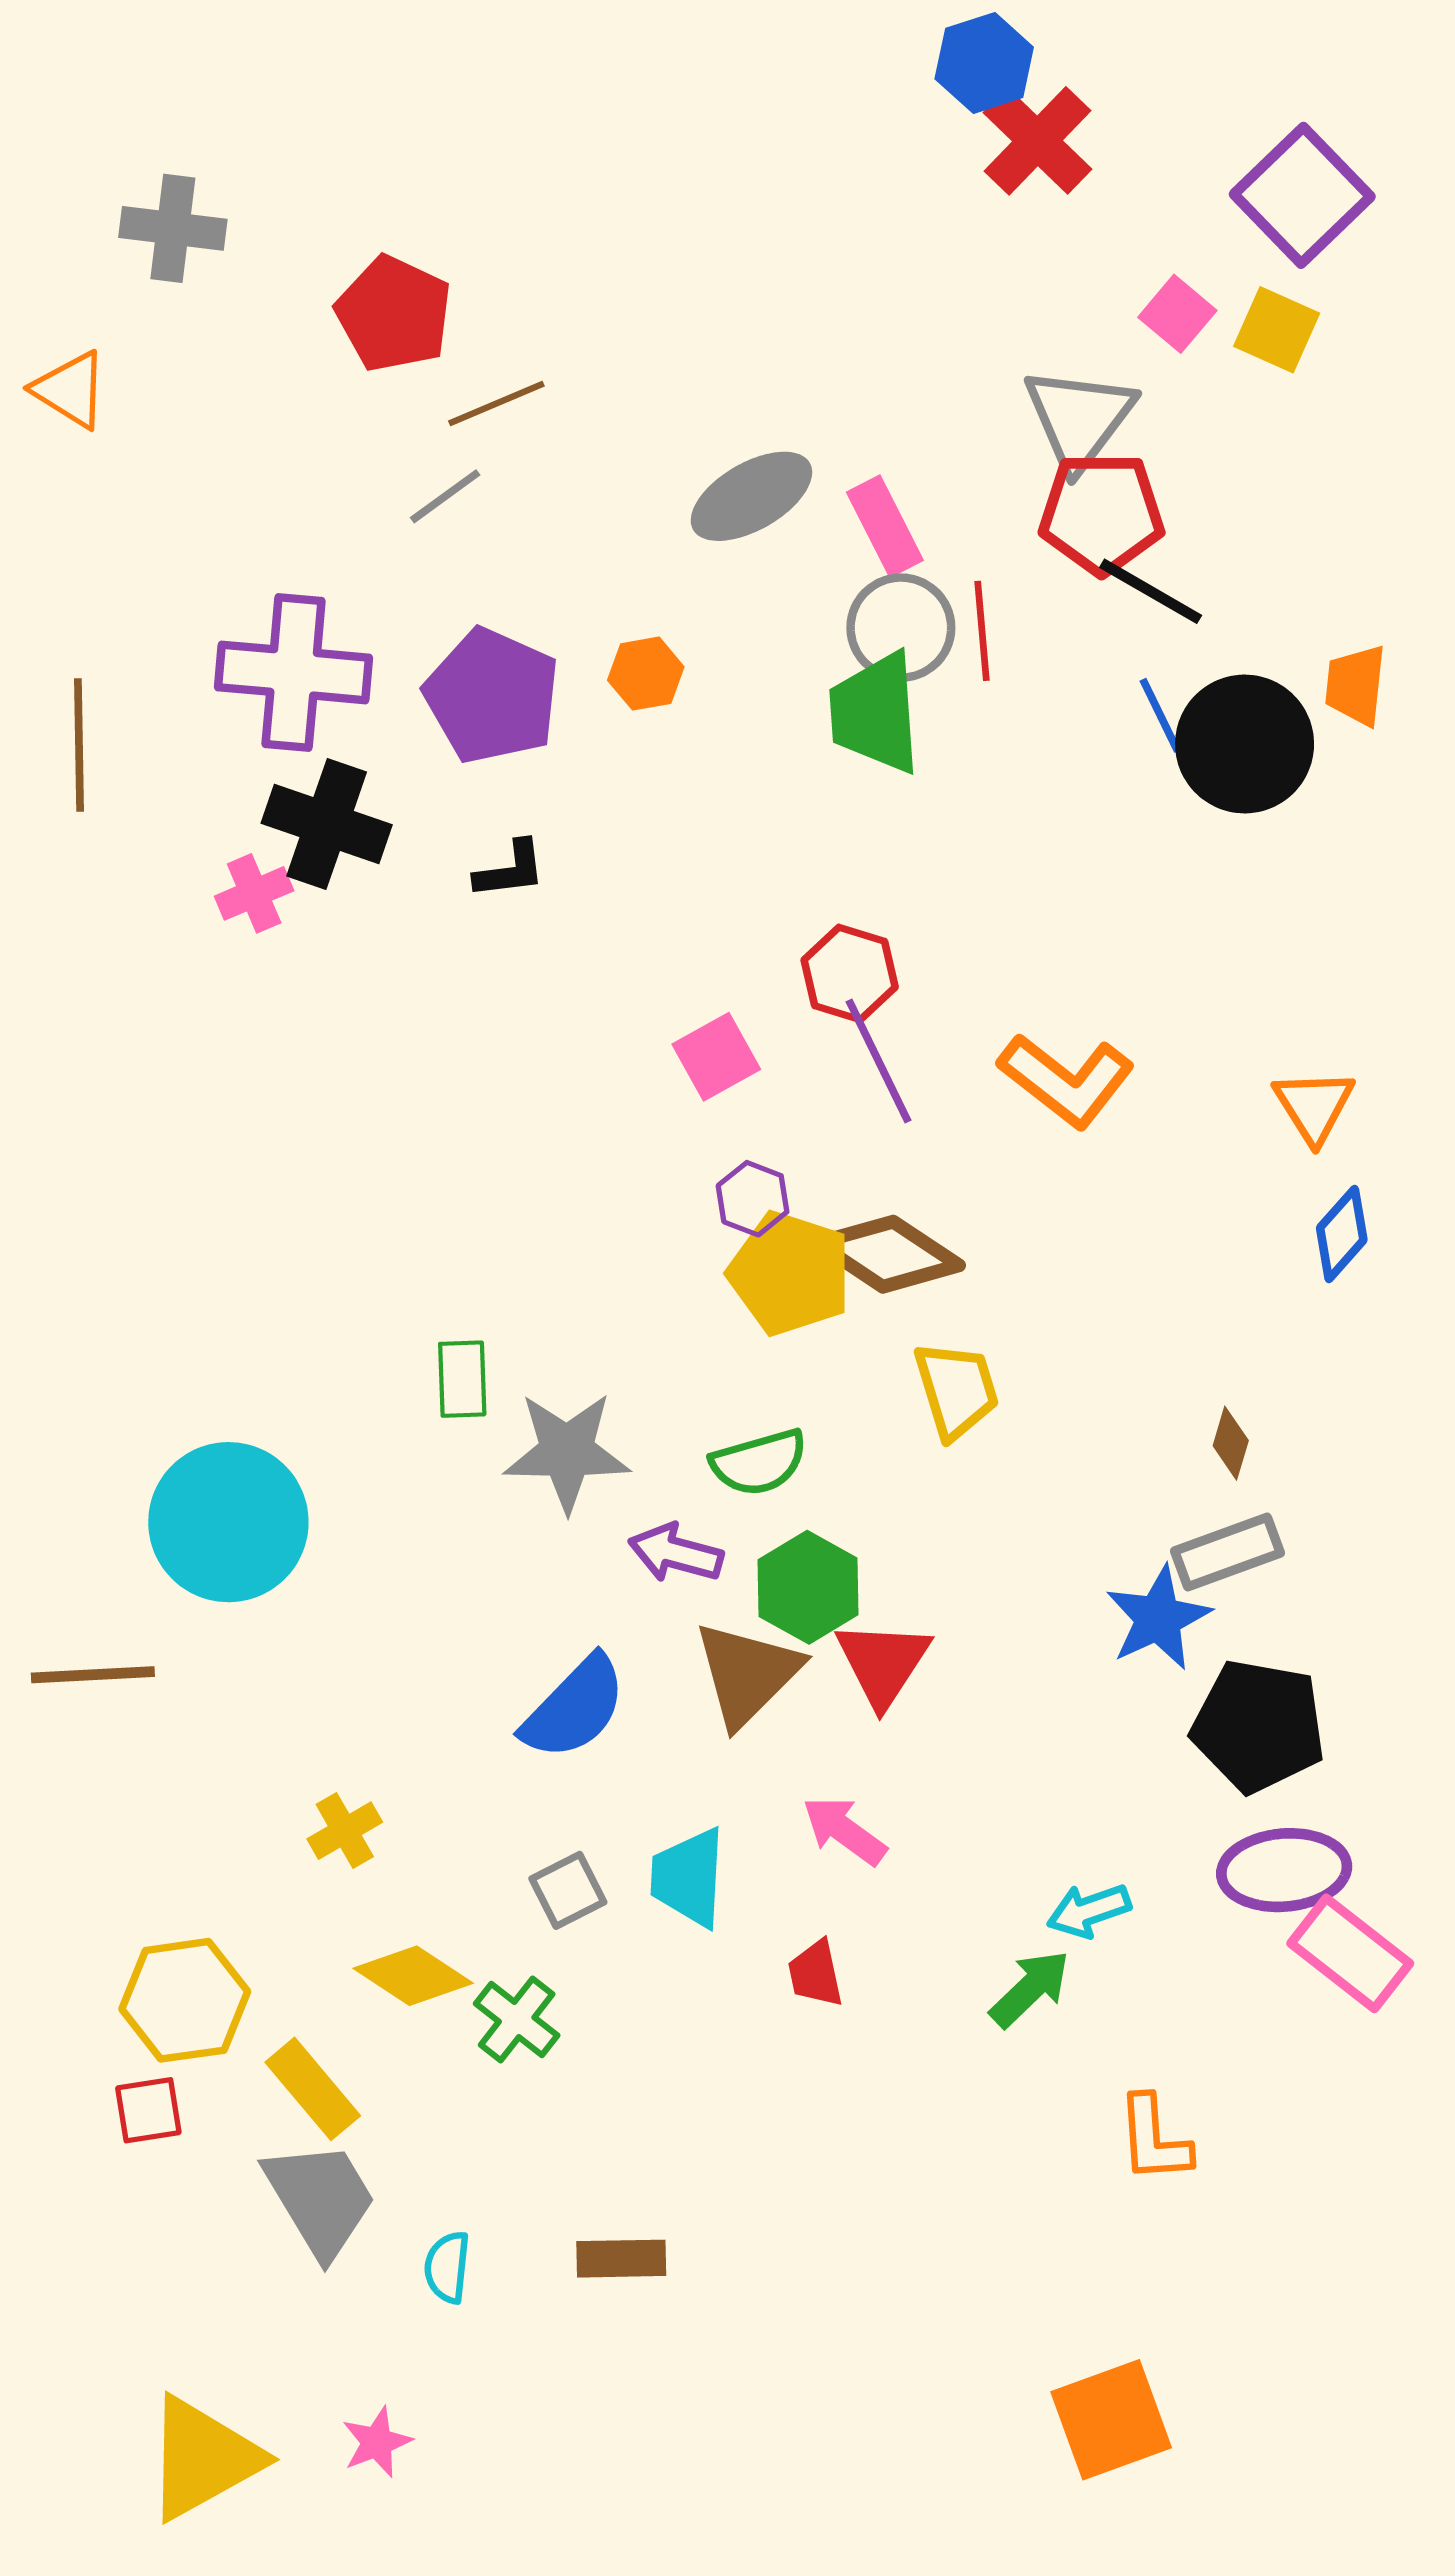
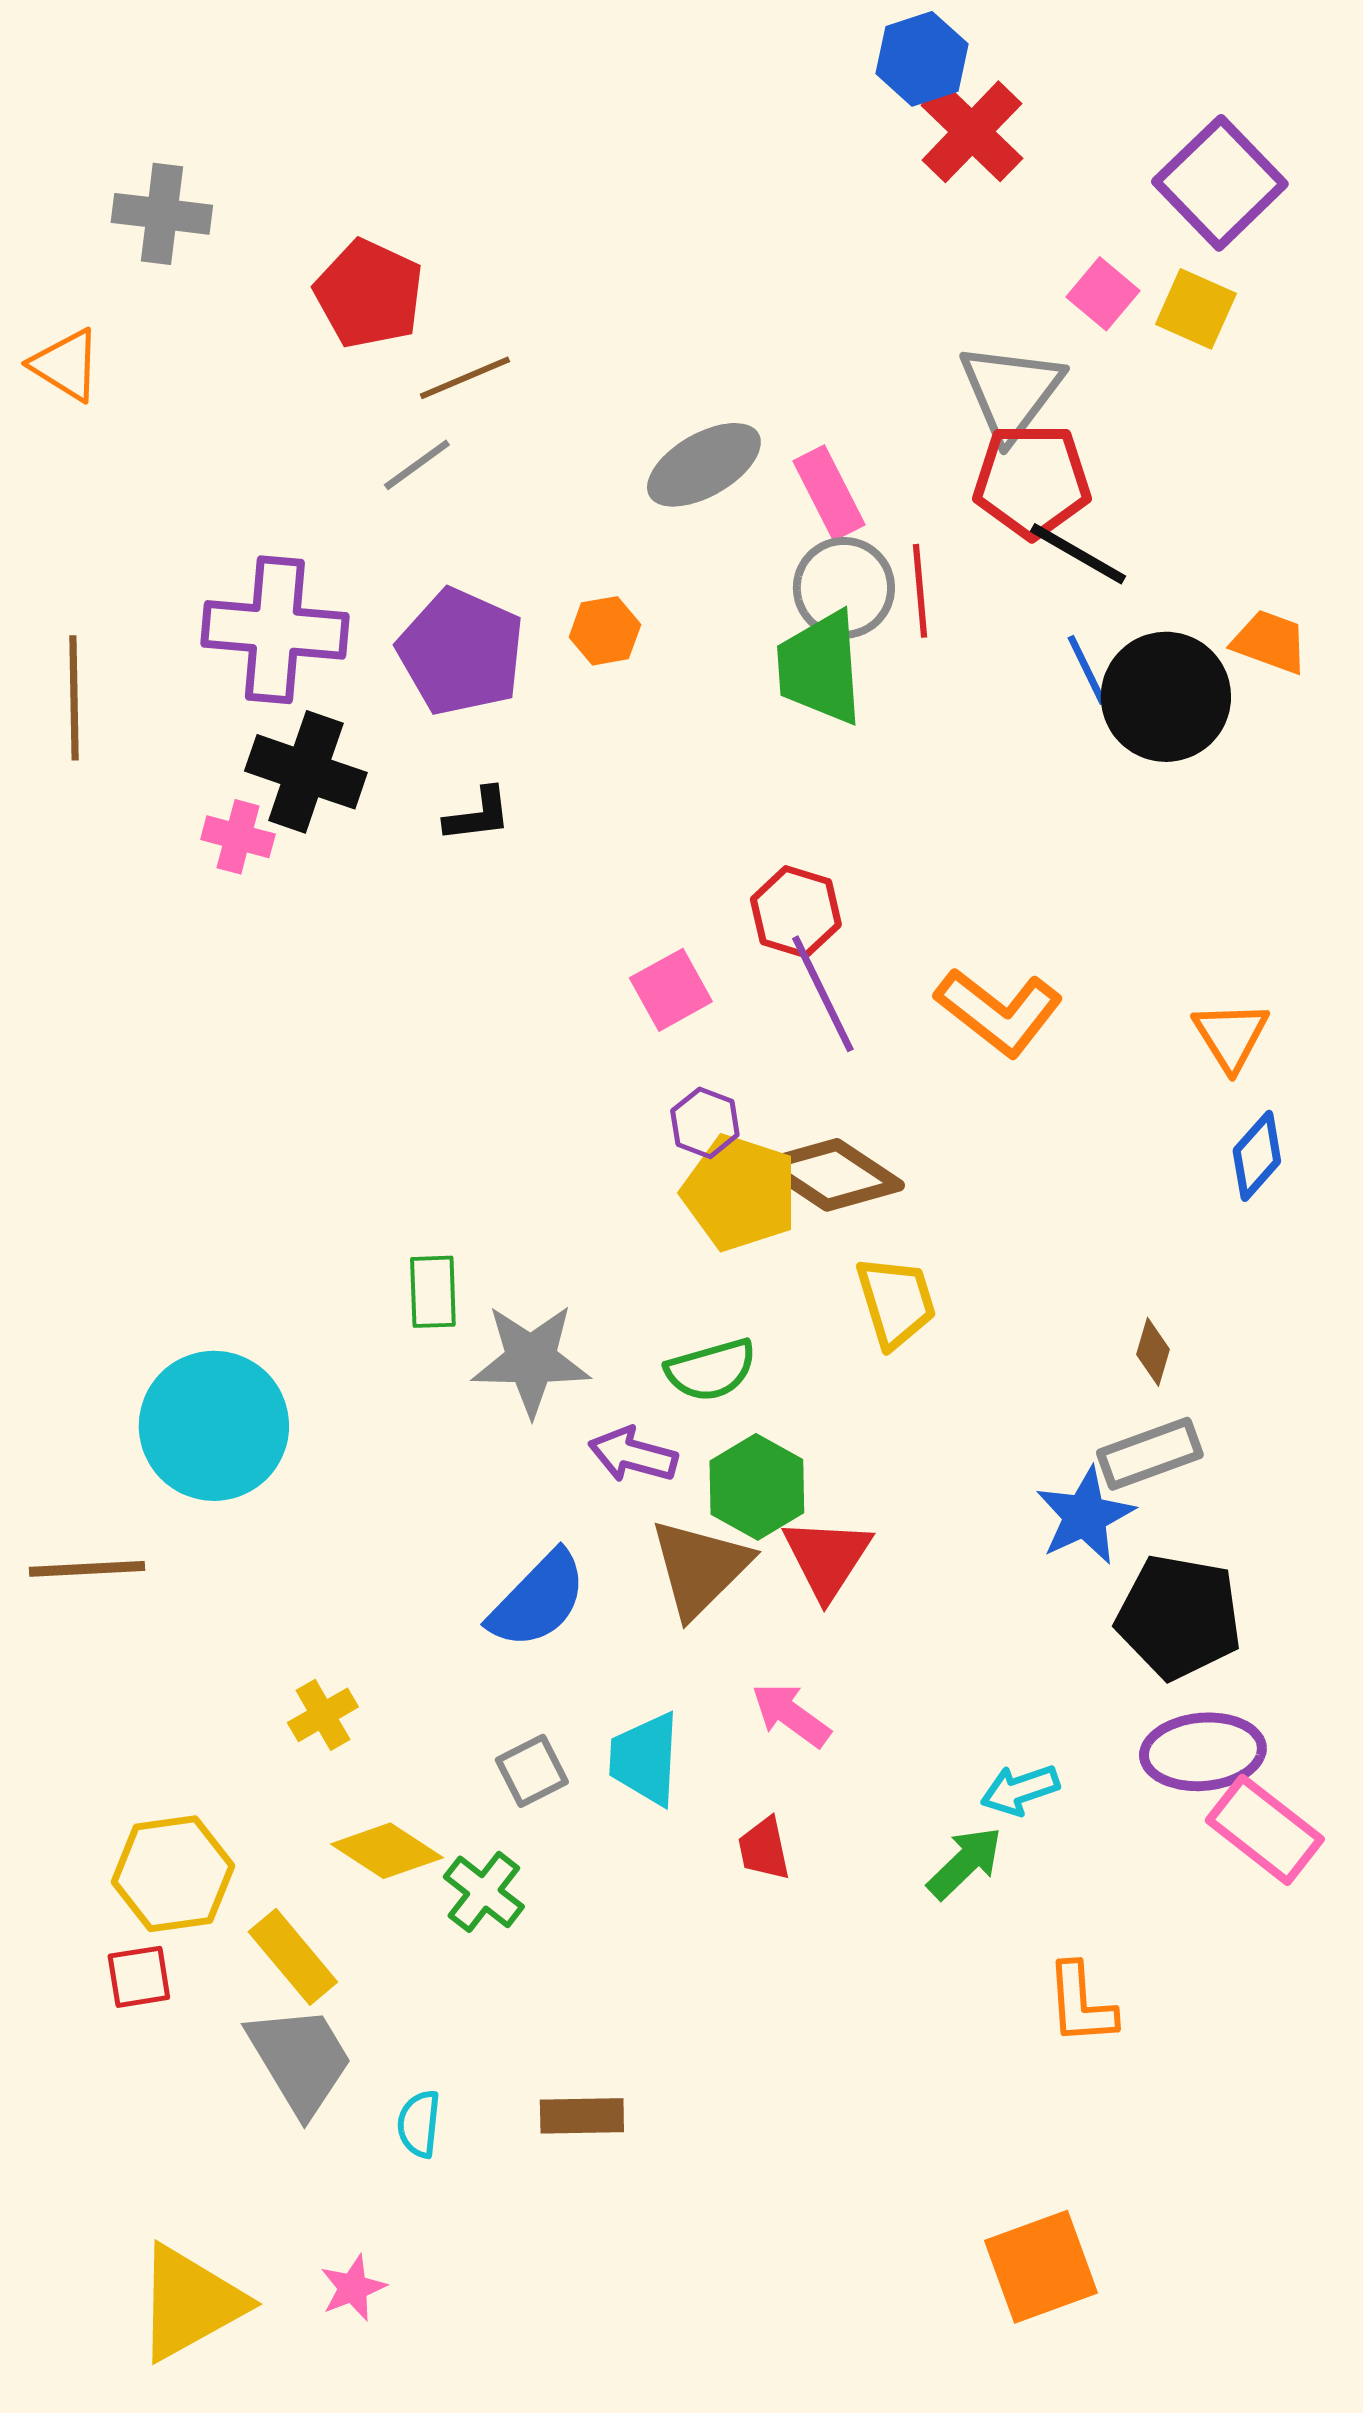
orange trapezoid: (1356, 685) -> (1270, 642), turned 104
pink cross: (254, 893) -> (238, 837), turned 38

